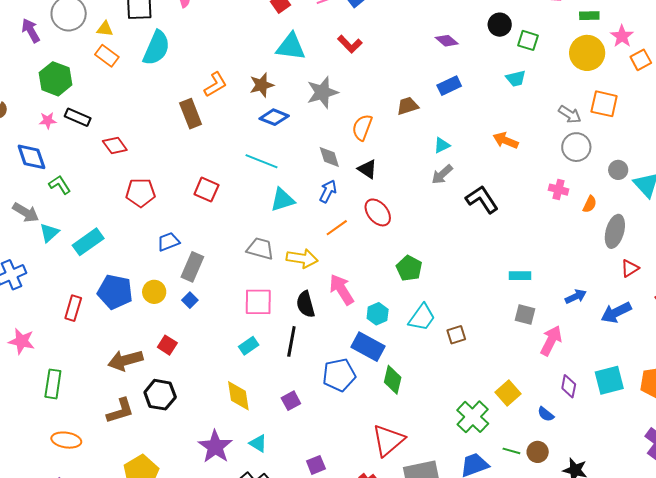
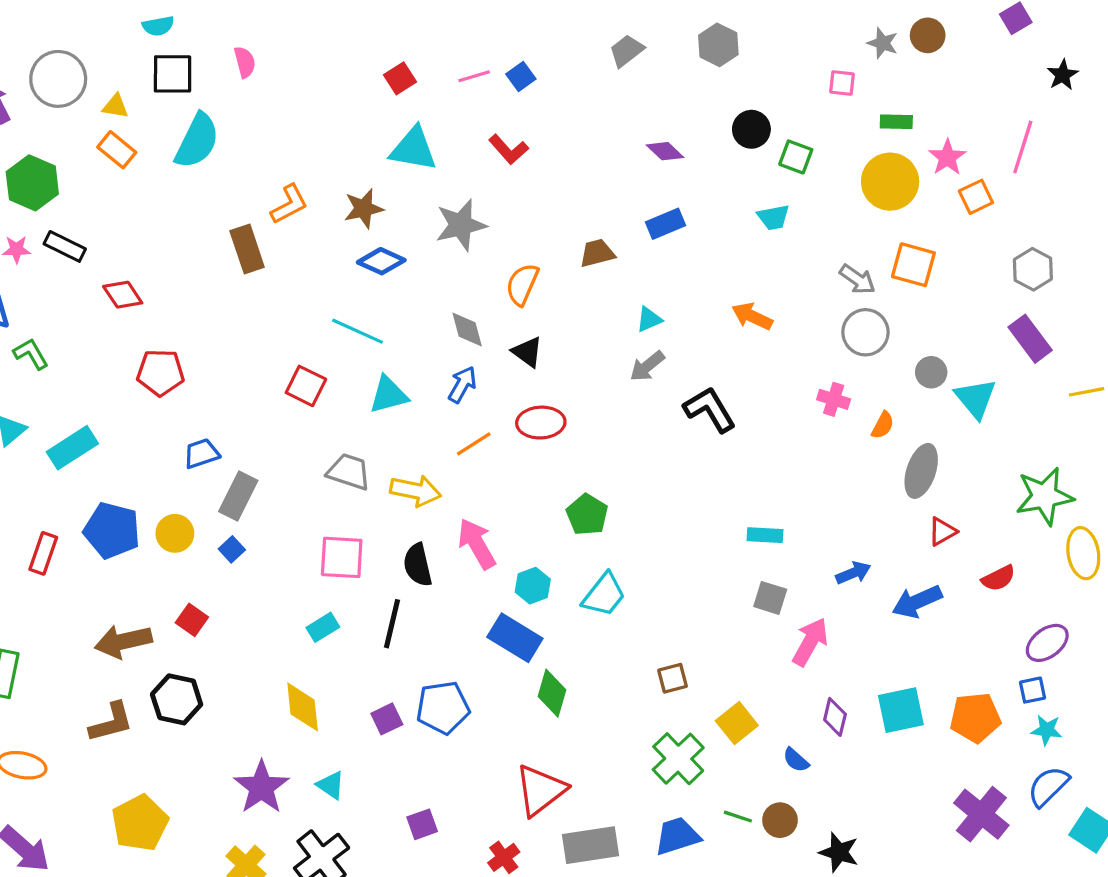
red square: (206, 190) -> (306, 386), moved
red ellipse: (378, 212) -> (541, 423), turned -56
brown square: (456, 335) -> (673, 678), moved
blue pentagon: (339, 375) -> (443, 708), moved

